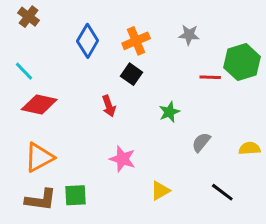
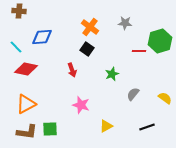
brown cross: (29, 17) -> (19, 11), turned -32
blue diamond: (88, 41) -> (42, 37), moved, turned 55
orange cross: (136, 41) -> (90, 27), turned -30
yellow semicircle: (250, 148) -> (165, 98), turned 40
black line: (222, 192) -> (147, 127), turned -56

